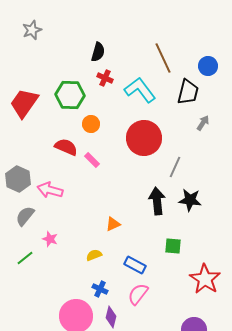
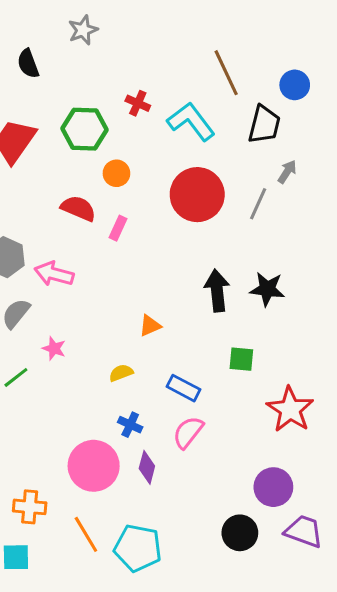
gray star: (32, 30) -> (83, 30), moved
black semicircle: (98, 52) -> (28, 64), moved, turned 144
pink rectangle: (92, 160) -> (118, 228), turned 70
gray line: (175, 167) -> (258, 204), moved

